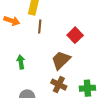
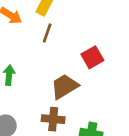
brown cross: (59, 85) -> (53, 119), turned -35

